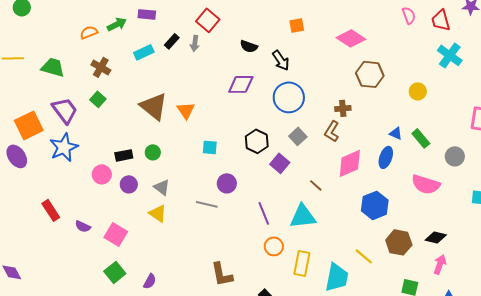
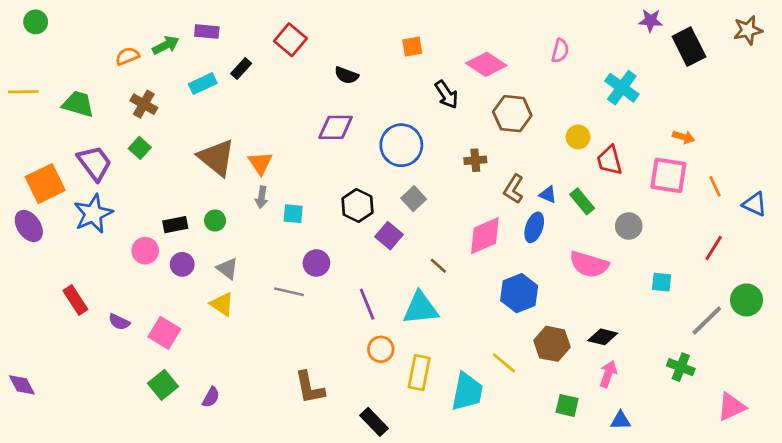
pink semicircle: (409, 15) -> (560, 51), moved, turned 36
red trapezoid: (441, 20) -> (610, 160), moved
gray arrow: (195, 43) -> (262, 197), moved
black arrow: (281, 60) -> (447, 95), moved
brown L-shape: (332, 131) -> (514, 189), moved

